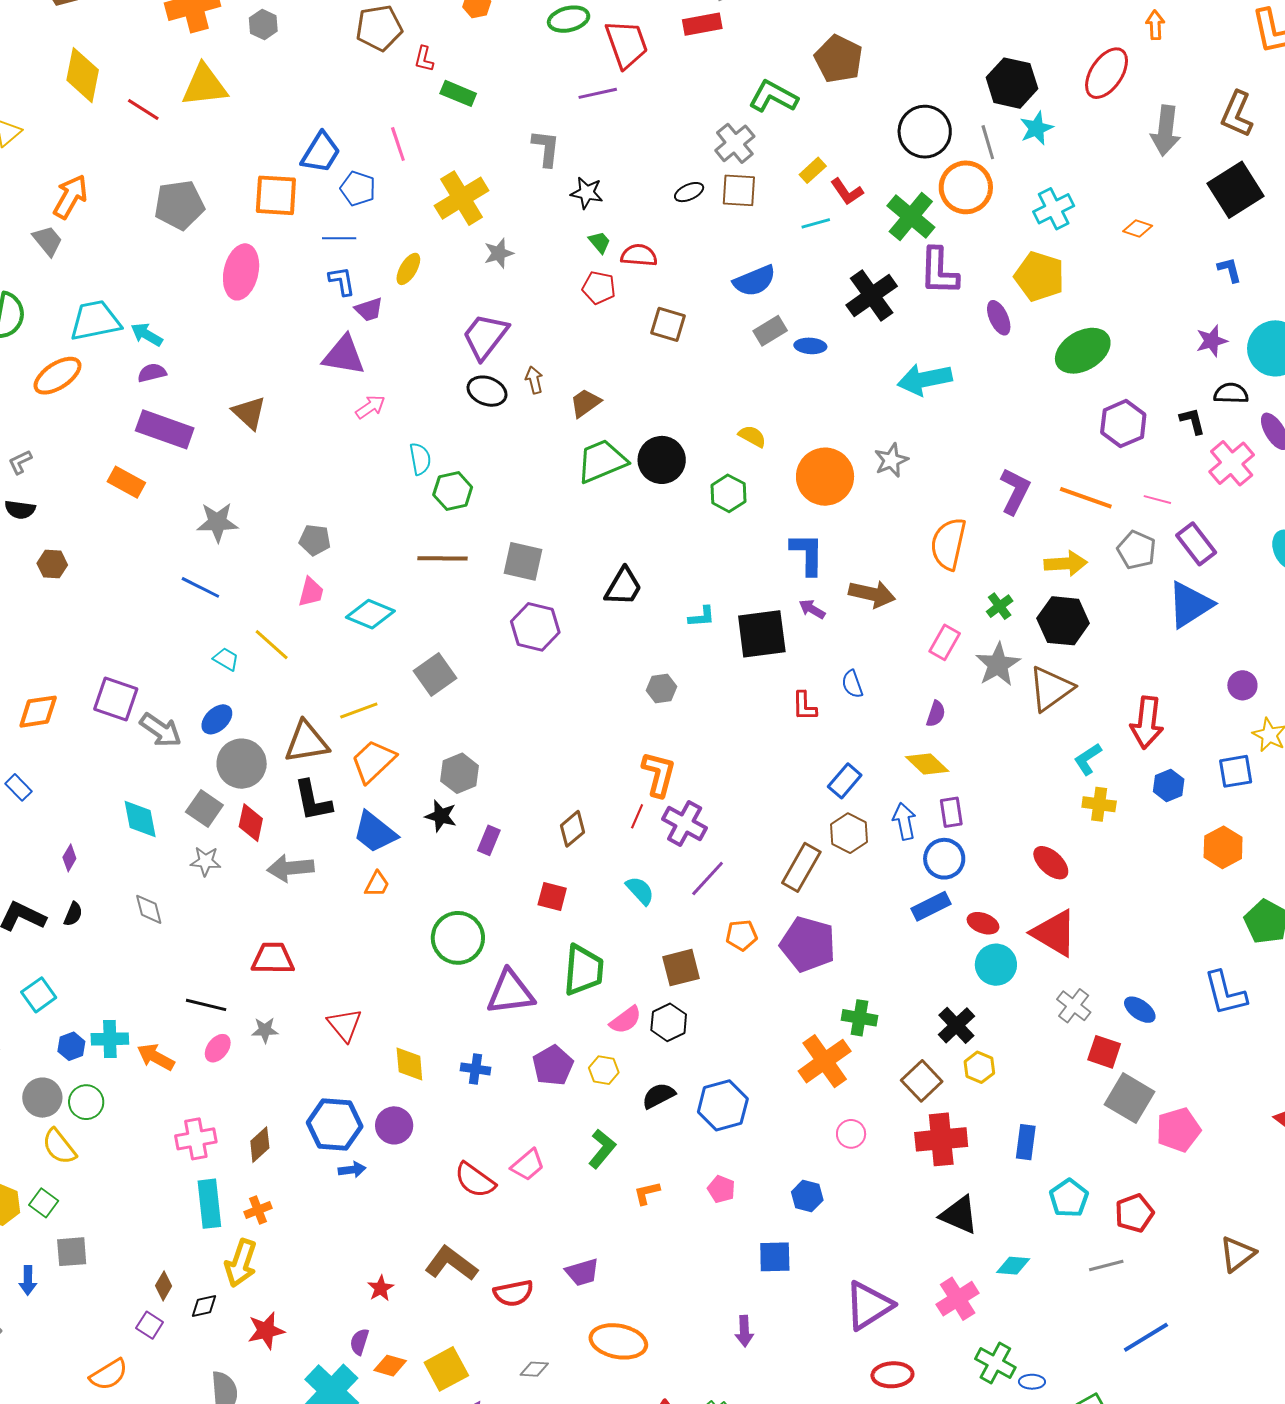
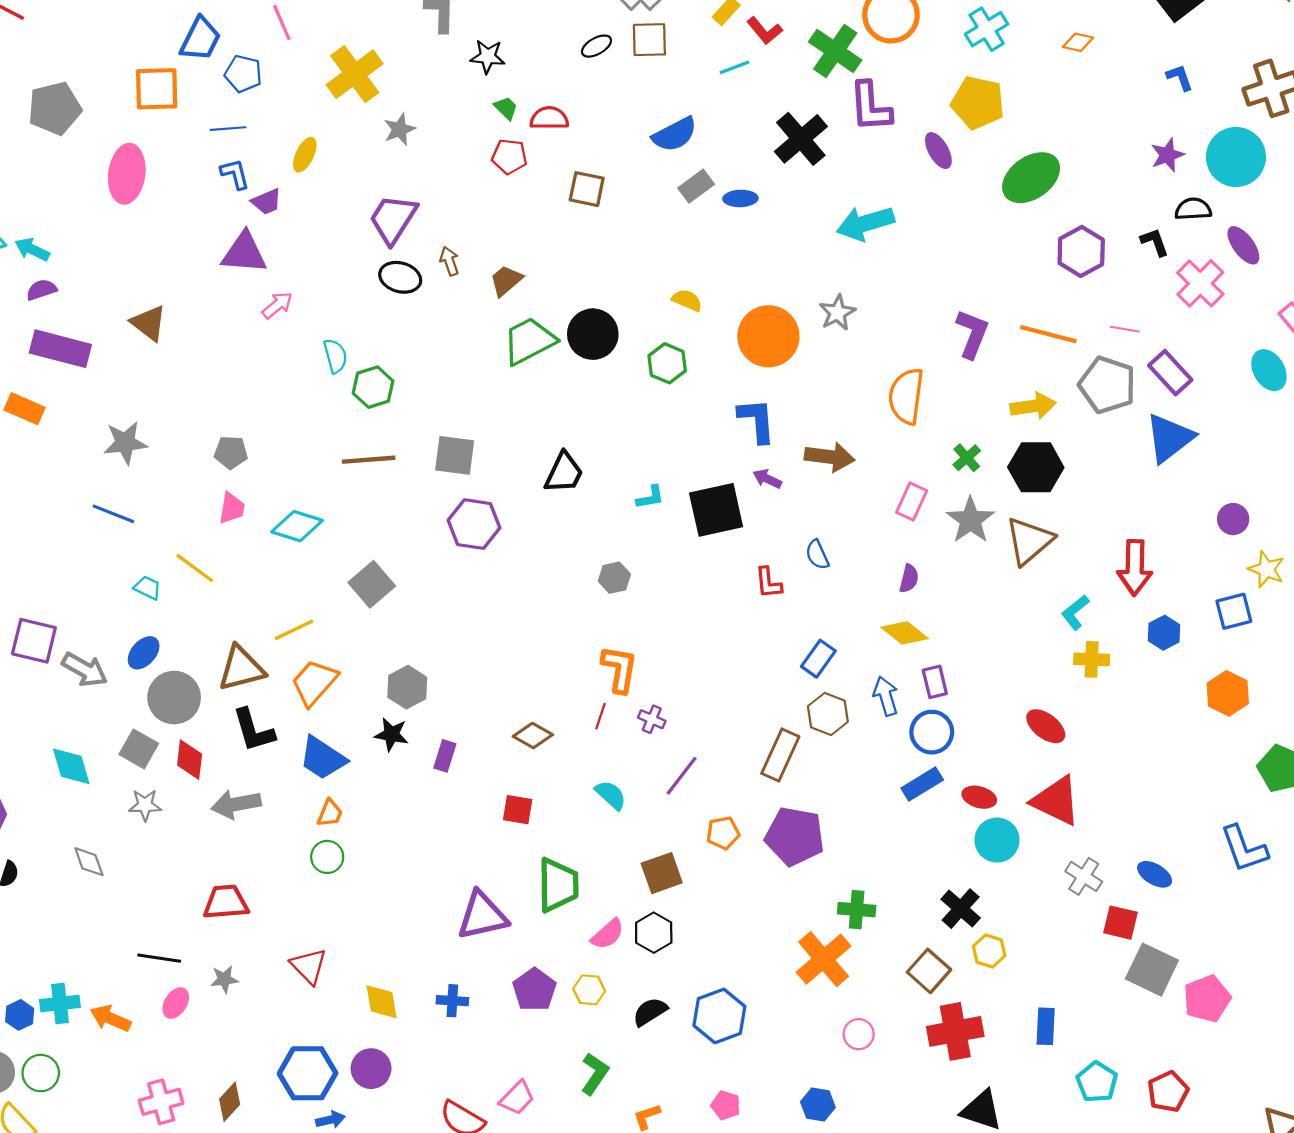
gray pentagon: (1137, 550) -> (1107, 385), size x1.4
purple cross: (685, 823) -> (652, 719), size x0.6
brown diamond: (573, 829) -> (533, 736), turned 75
green circle: (458, 938) -> (327, 857), moved, size x0.6

